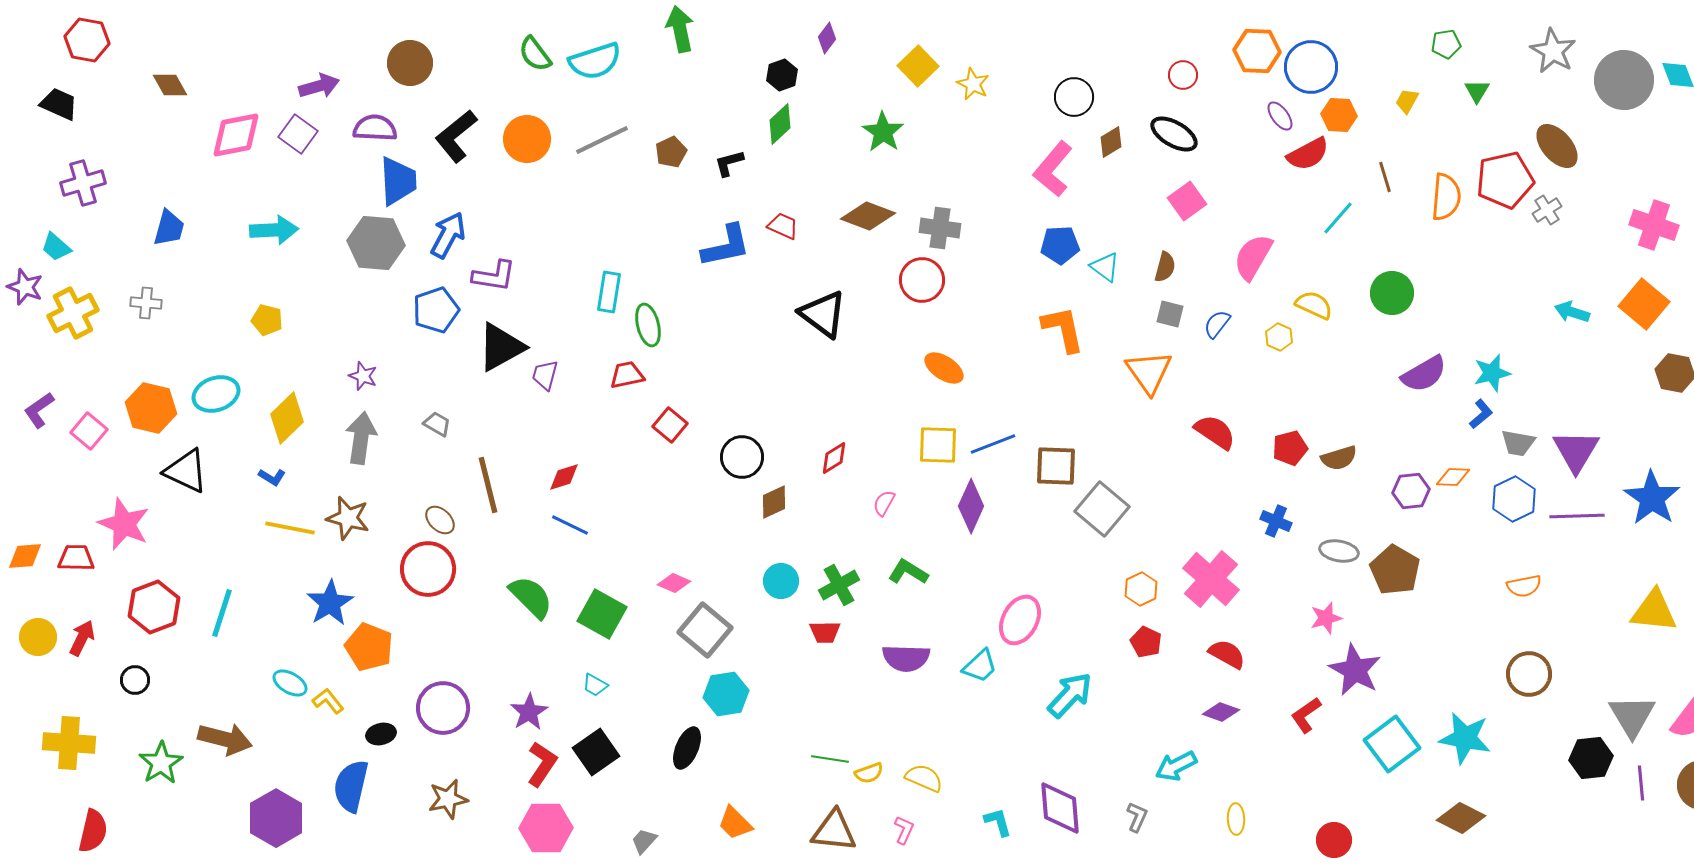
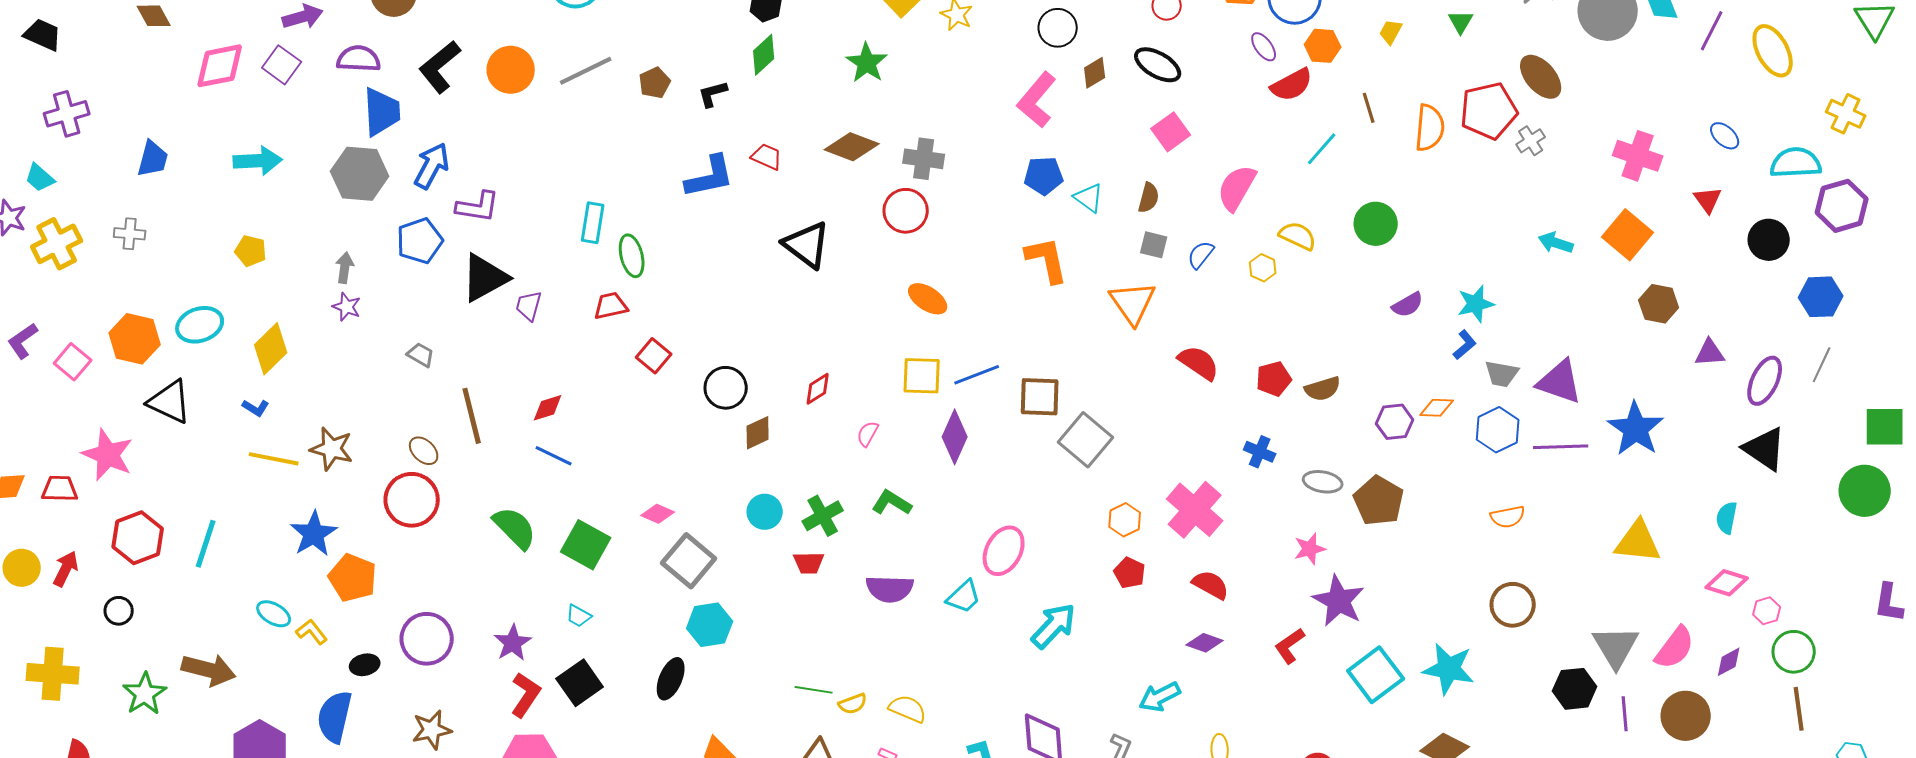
purple semicircle: (1424, 374) -> (1408, 305), size x0.7
gray arrow: (361, 438) -> (345, 268), moved, size x0.6
purple triangle: (1576, 451) -> (1560, 382), turned -42

